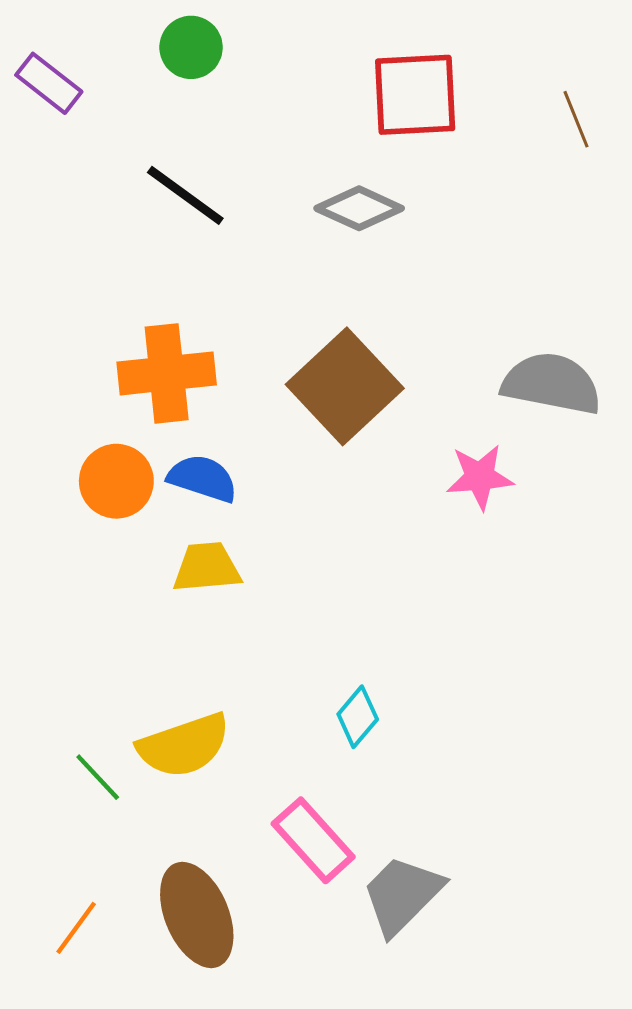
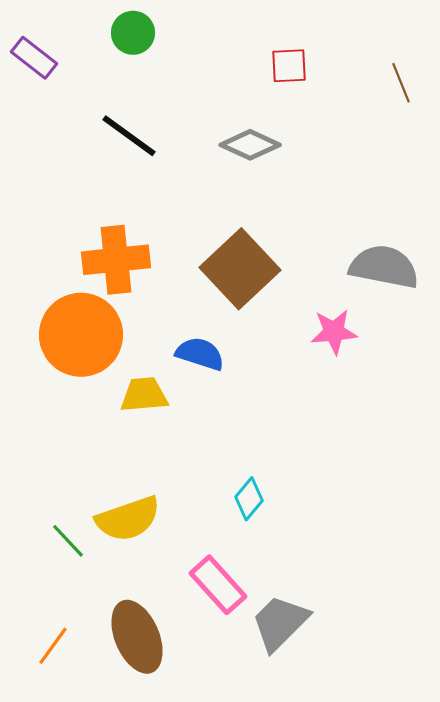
red square: (415, 95) -> (289, 66), size x0.6
blue semicircle: (203, 478) -> (200, 354), moved
orange circle: (116, 481) -> (81, 335), size x1.6

